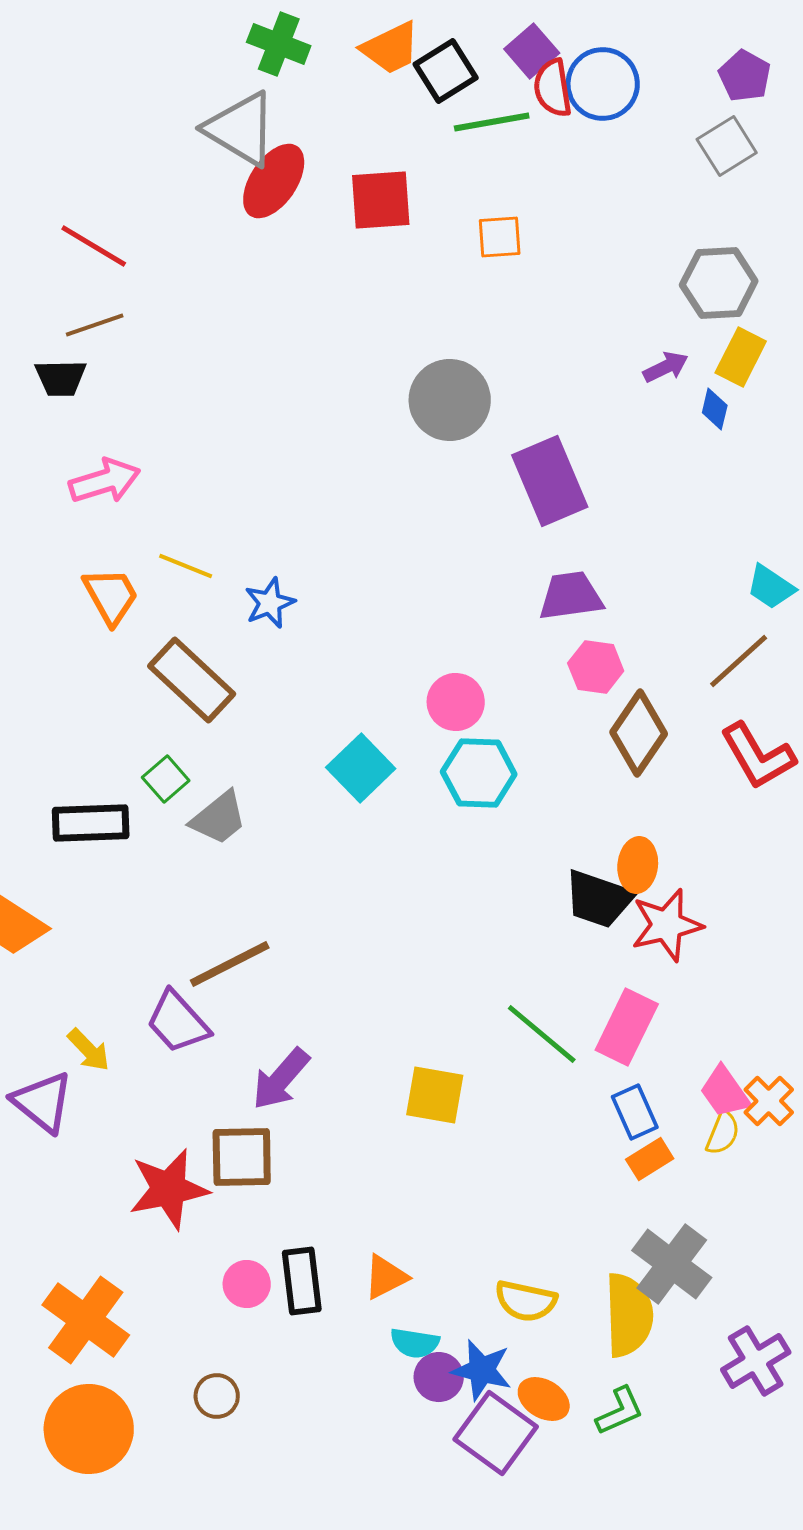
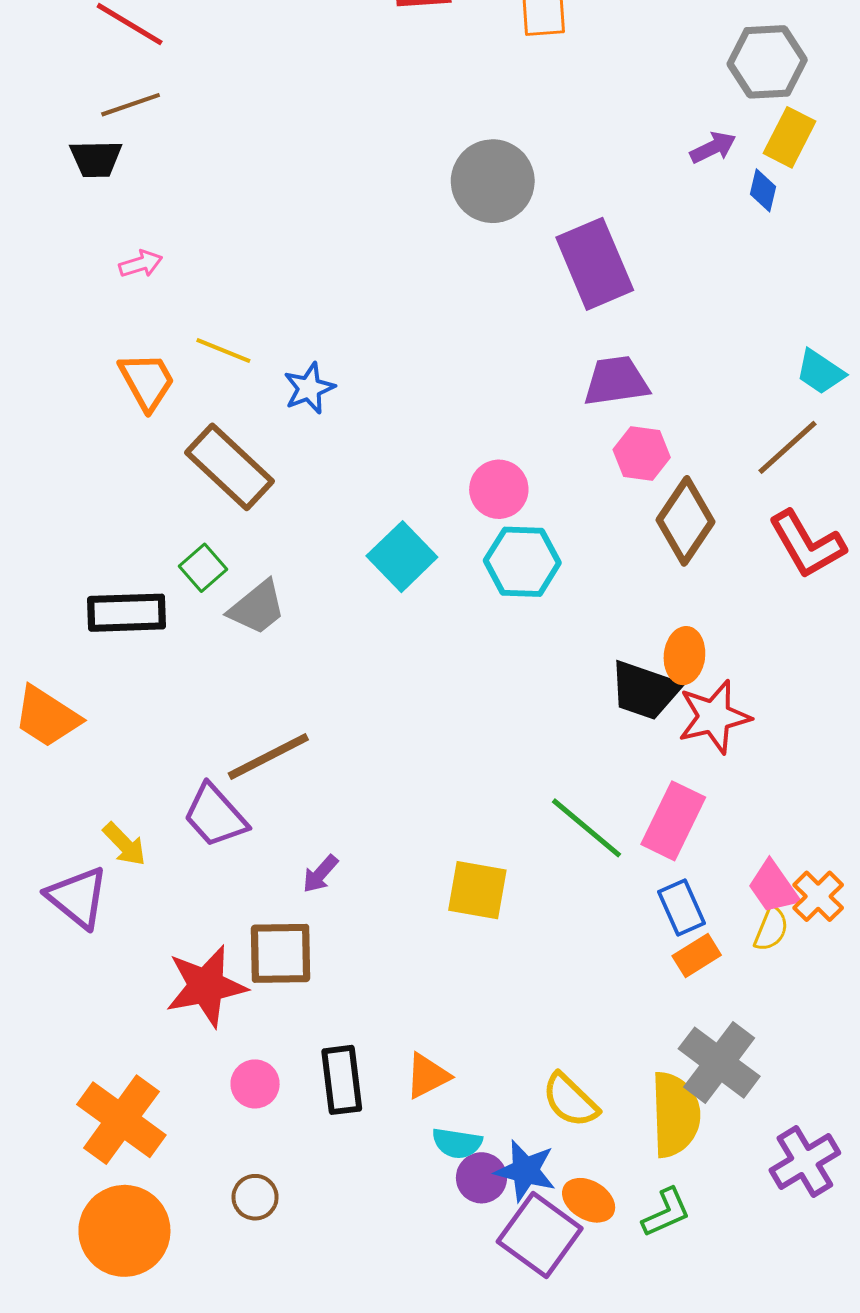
pink arrow: (105, 481) -> (141, 264), size x0.6
purple arrow: (281, 1079) -> (320, 874), size x0.6
pink circle: (247, 1284) -> (255, 1084), moved
yellow semicircle: (526, 1301) -> (570, 1100), turned 32

